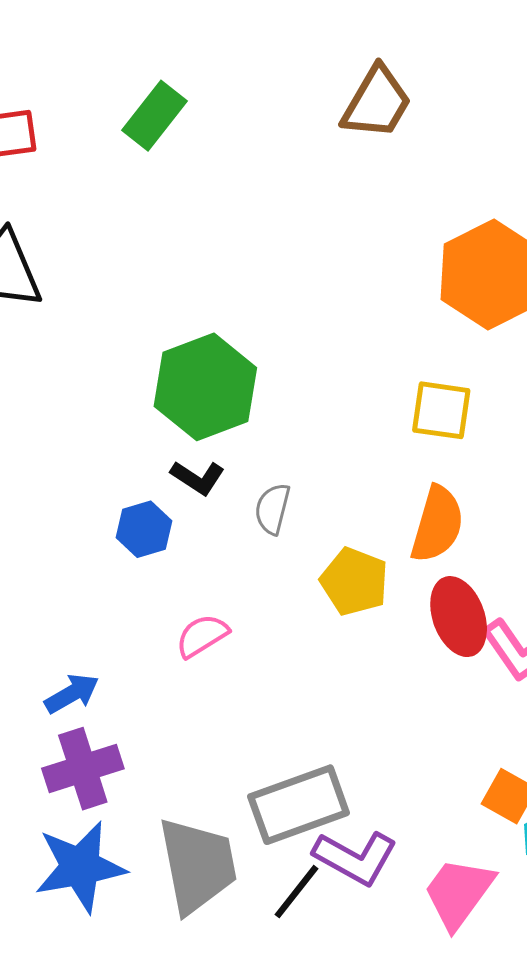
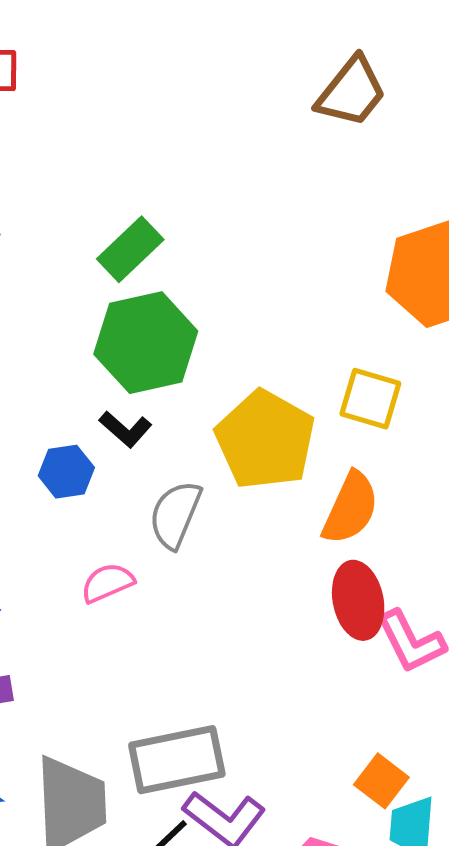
green rectangle: (154, 116) -> (130, 249), moved
gray semicircle: (273, 509) -> (175, 515), moved, size x1.4
yellow pentagon: (354, 582) -> (265, 440), moved, size x1.5

